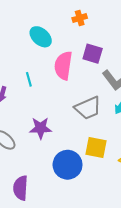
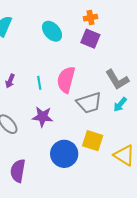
purple square: (93, 54) -> (90, 39), moved
pink semicircle: (63, 66) -> (66, 80), moved
cyan line: (29, 79) -> (39, 83), moved

